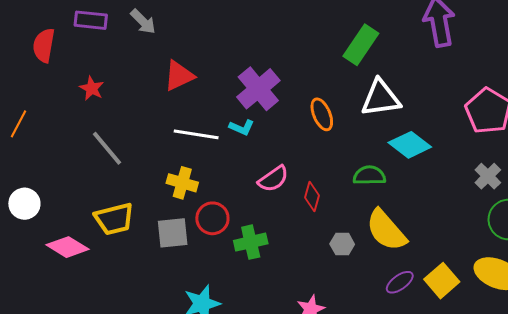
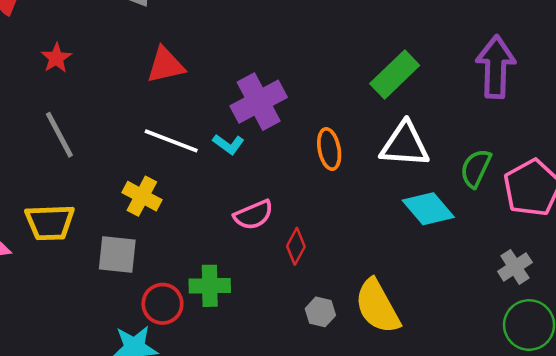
green semicircle: (369, 175) -> (476, 168), moved, turned -76
red circle: (212, 218) -> (162, 304), moved

